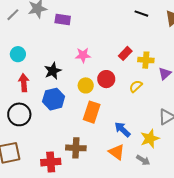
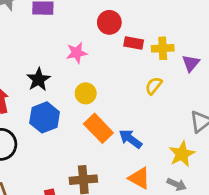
red rectangle: (125, 53) -> (134, 43), turned 64
red circle: (106, 79) -> (109, 22), moved
orange rectangle: (92, 112) -> (98, 128), turned -55
blue arrow: (122, 129) -> (130, 139), moved

